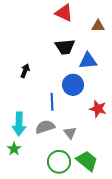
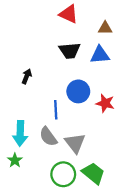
blue triangle: (88, 61) -> (100, 55), moved
red star: (98, 109) -> (105, 103), moved
gray semicircle: (45, 127) -> (48, 137), turned -108
gray triangle: (70, 133) -> (75, 143), size x1.5

